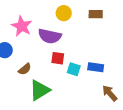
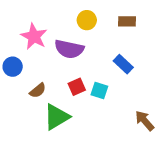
red square: (58, 58) -> (77, 87), moved, turned -32
blue rectangle: (96, 67) -> (123, 64), moved, turned 35

